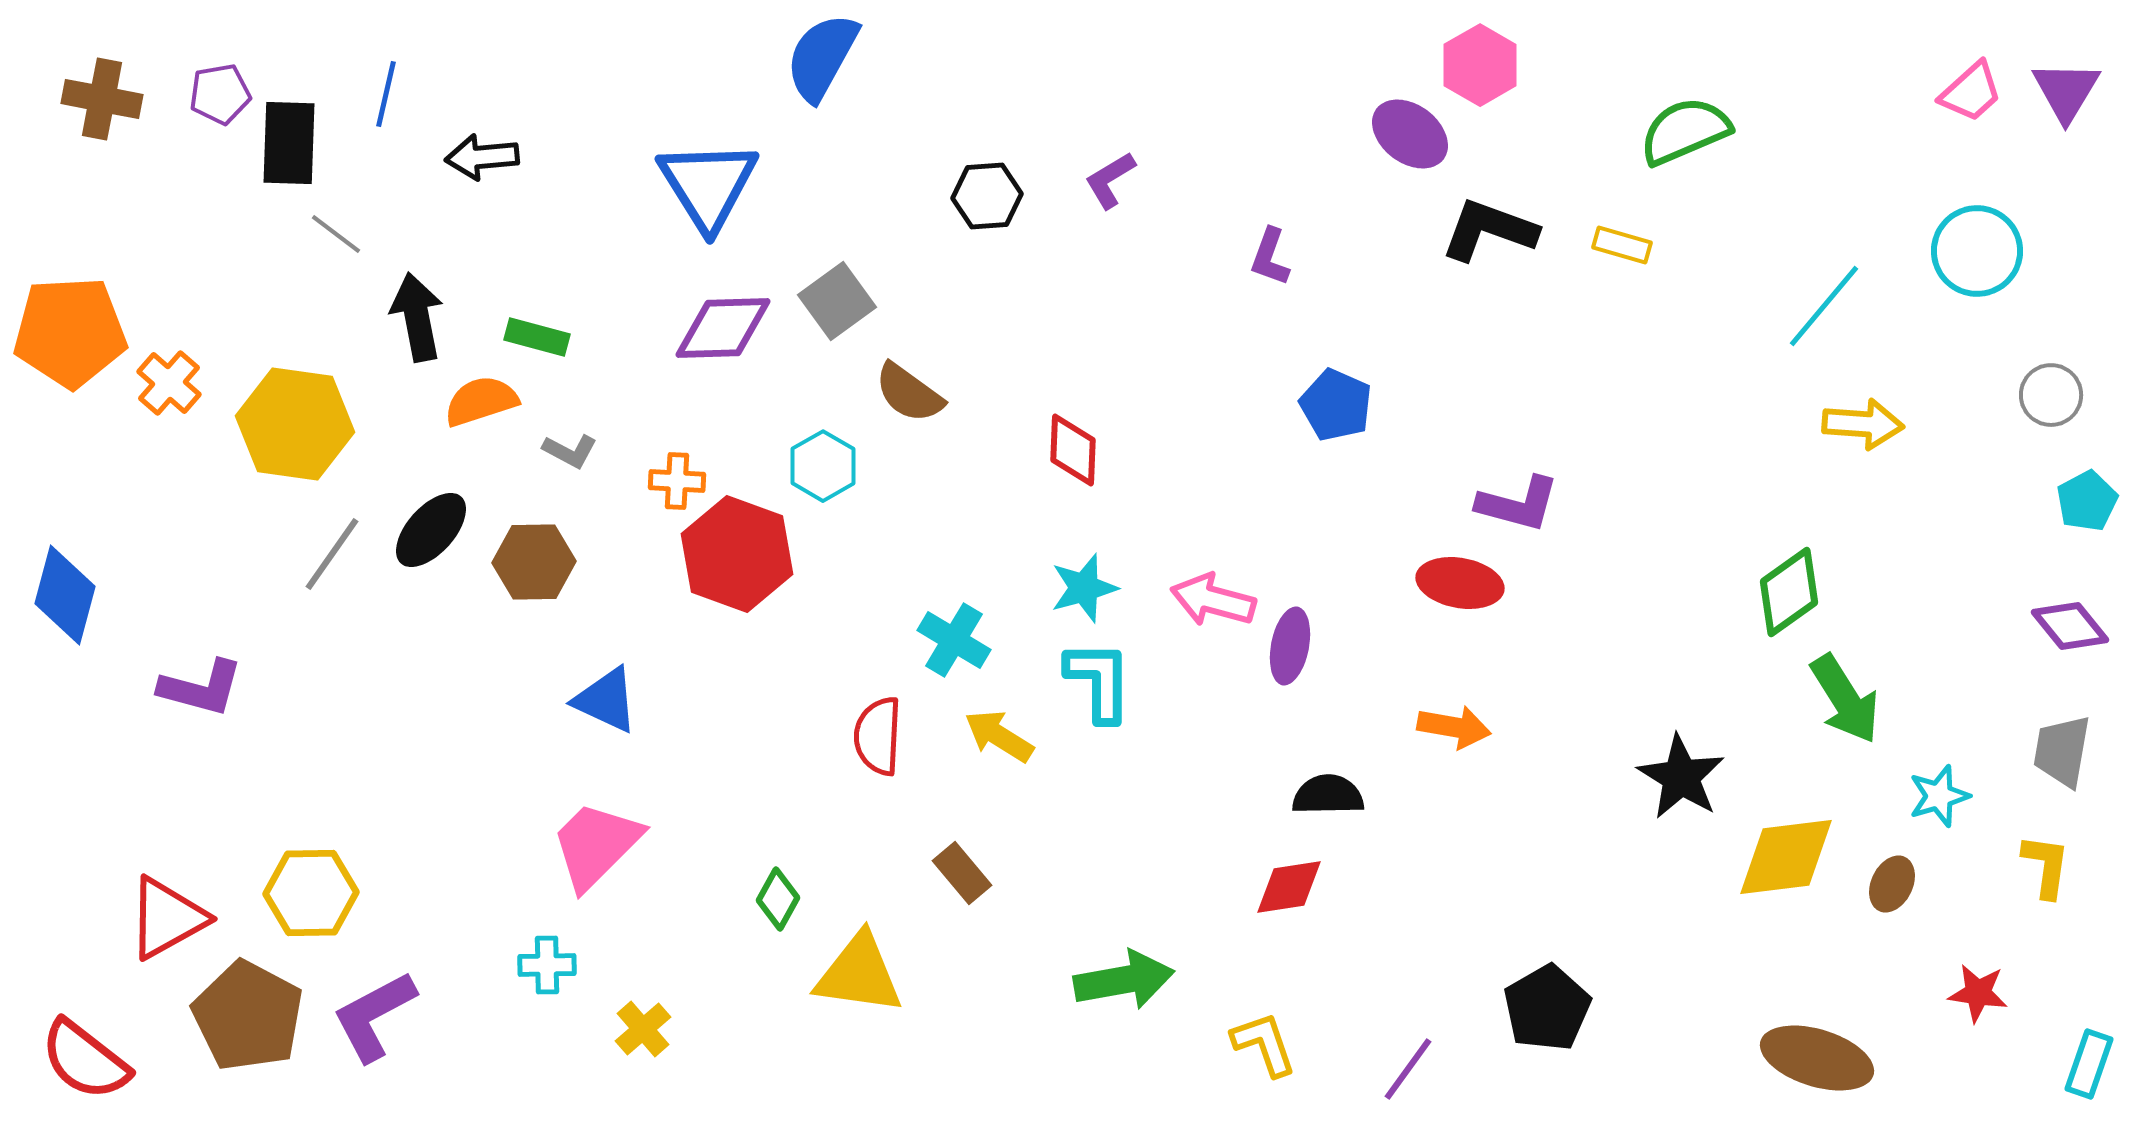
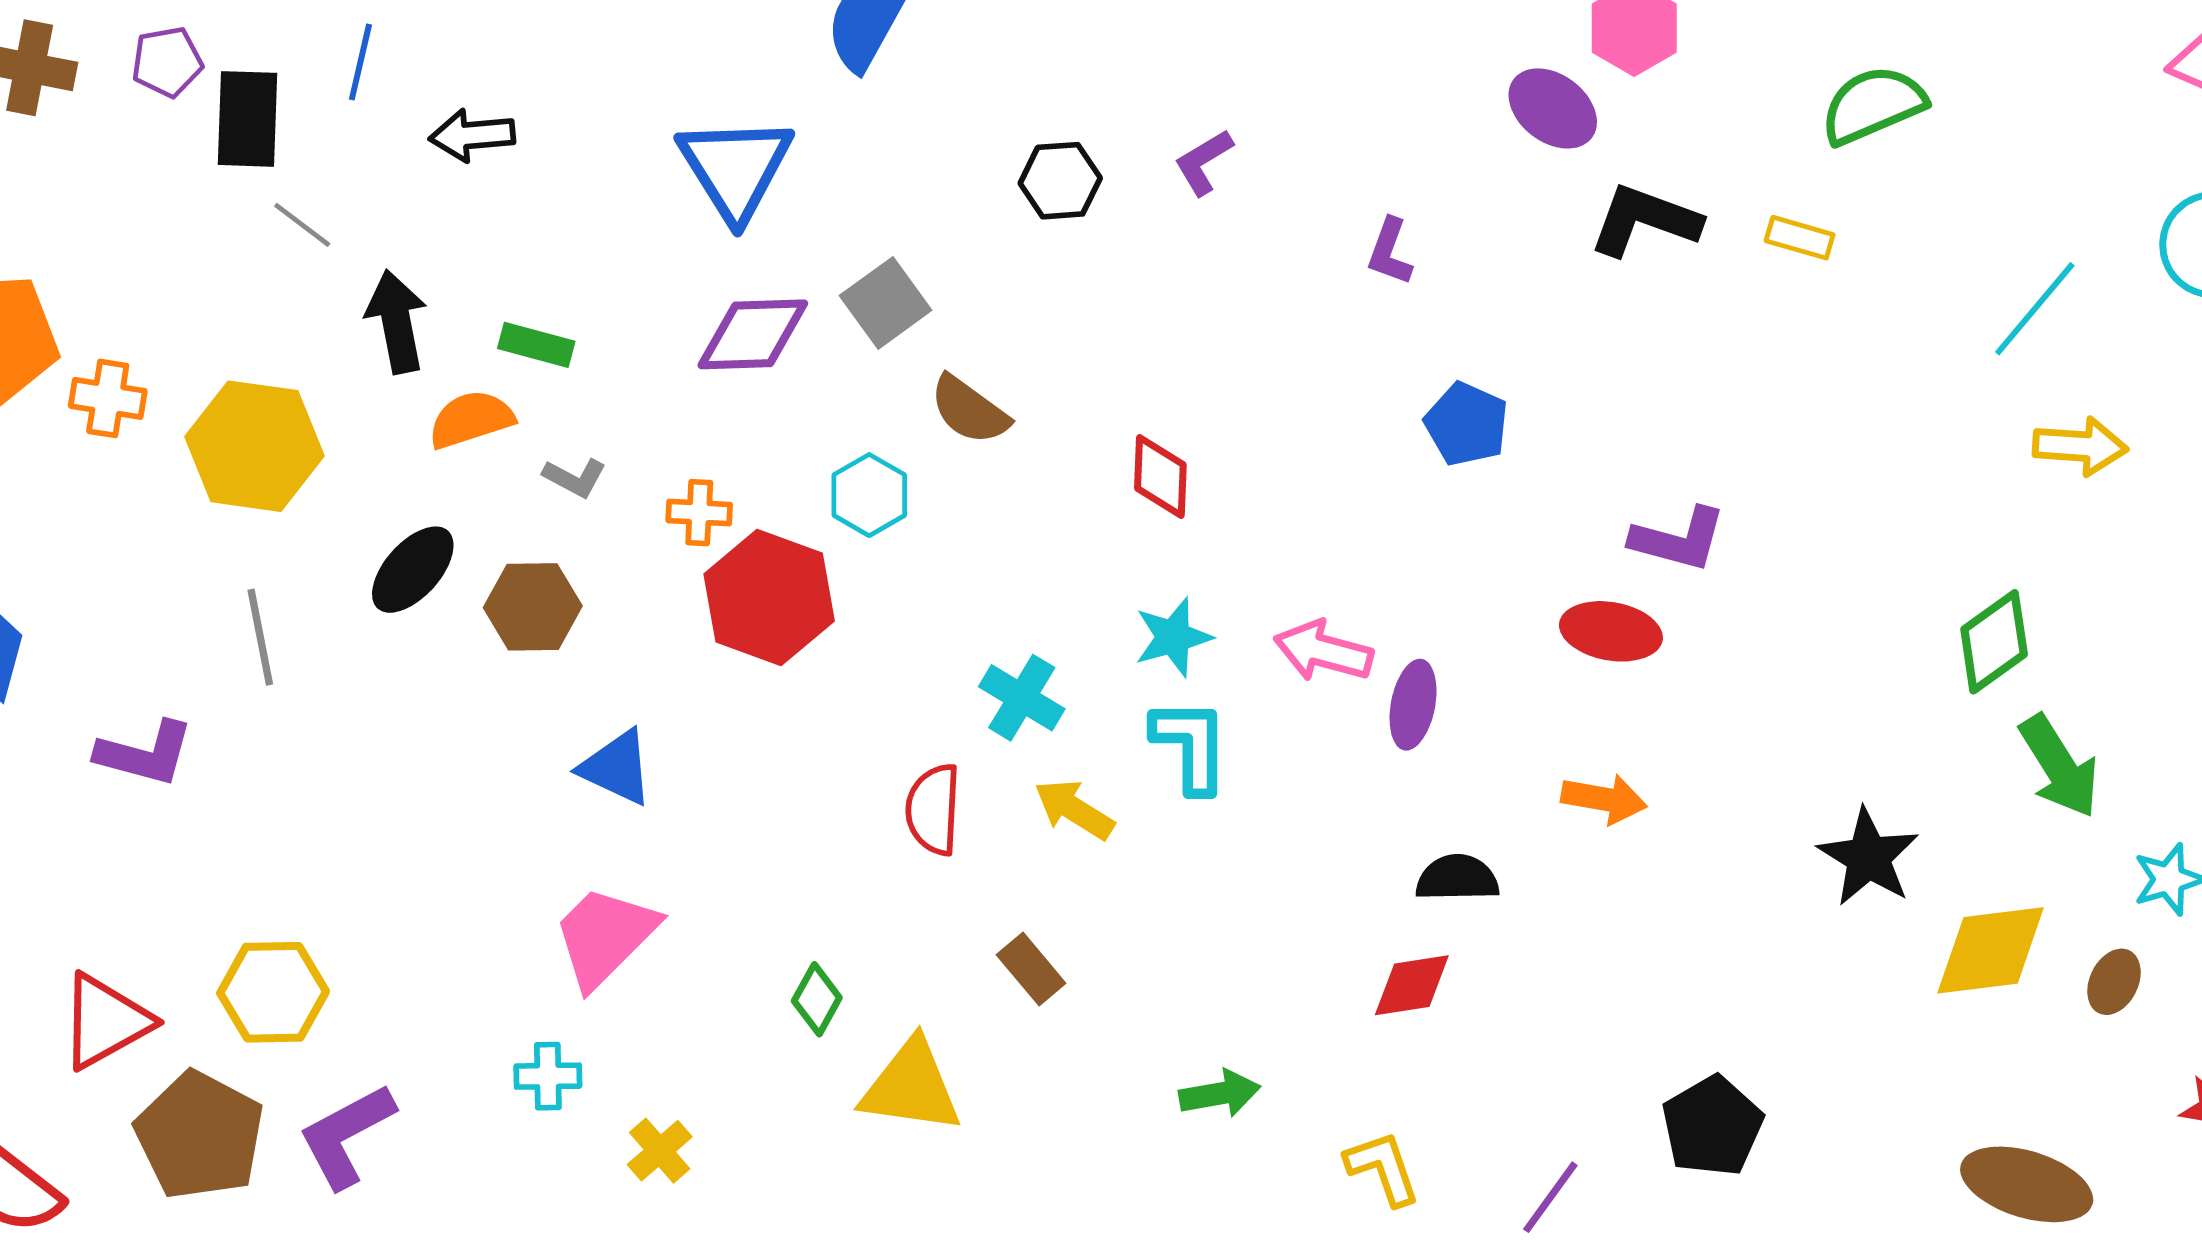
orange cross: (169, 383) -> (108, 398), turned -32
gray line: (332, 554) -> (260, 637), moved, turned -46
green arrow: (1124, 980) -> (1220, 1094), size x0.7

